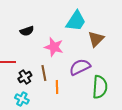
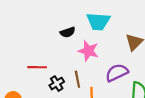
cyan trapezoid: (76, 21) -> (98, 21), moved, turned 60
black semicircle: (27, 31) -> (68, 32), moved

